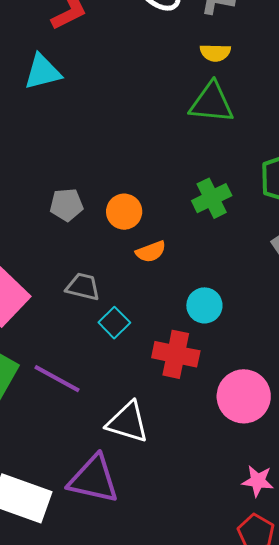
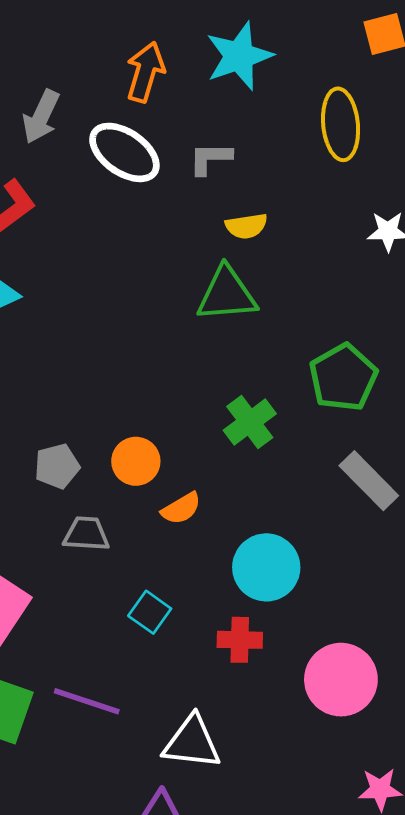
yellow semicircle: (215, 53) -> (246, 226), moved
gray trapezoid: (83, 287) -> (86, 534), moved
cyan circle: (204, 305) -> (266, 567), size x1.4
red cross: (176, 354) -> (240, 640), size x0.7

